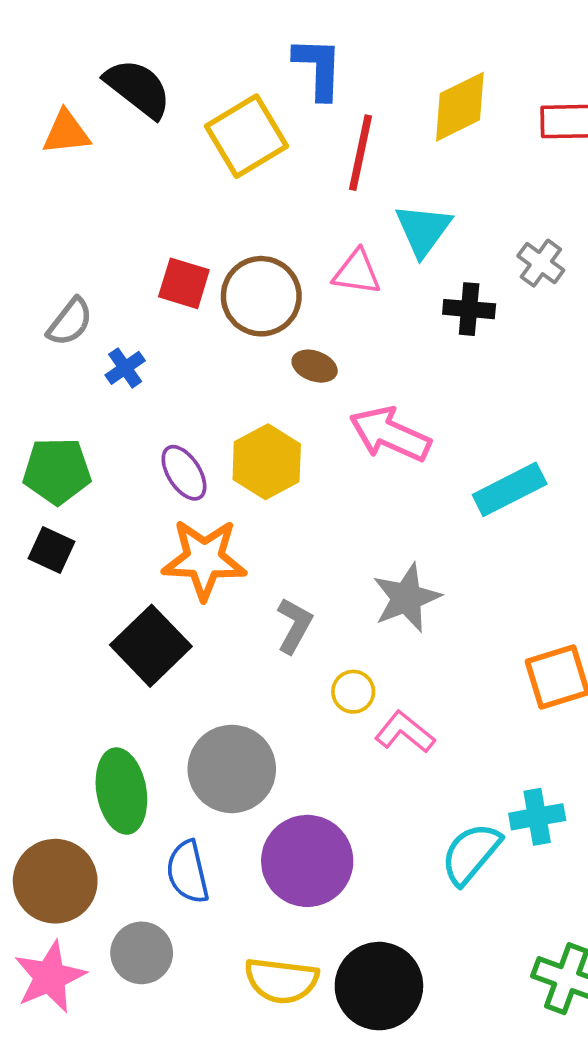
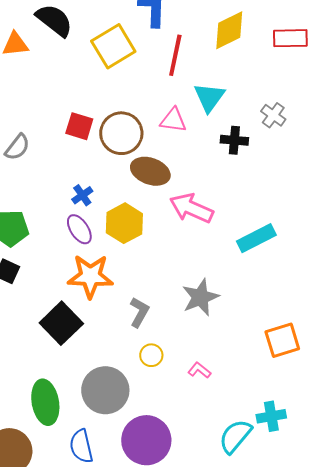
brown ellipse: (315, 366) -> (150, 171), size x1.6
blue cross: (125, 368) -> (82, 195), moved
yellow circle: (353, 692) -> (151, 355), moved
pink L-shape: (405, 732) -> (199, 370), size x0.7

